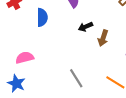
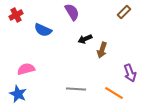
blue semicircle: (42, 17) -> (43, 30), turned 114
gray line: (76, 78) -> (76, 89), turned -54

